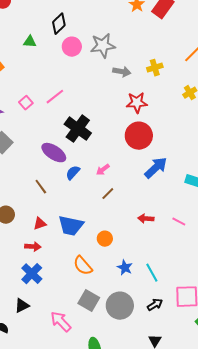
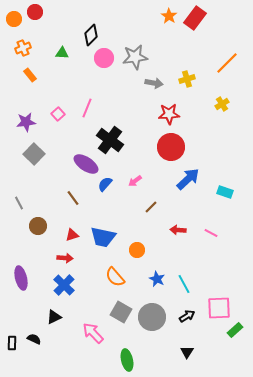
pink line: (55, 97) -> (87, 108), turned -30
brown line: (108, 194) -> (151, 207), moved

